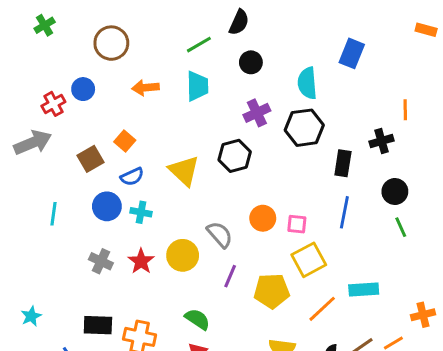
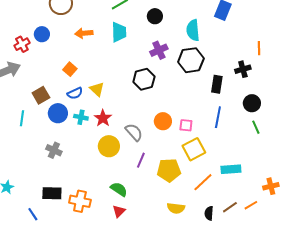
brown square: (91, 159) -> (41, 95), moved
yellow triangle: (184, 171) -> (97, 89), moved, size x0.7
red star: (141, 261) -> (103, 118), moved

